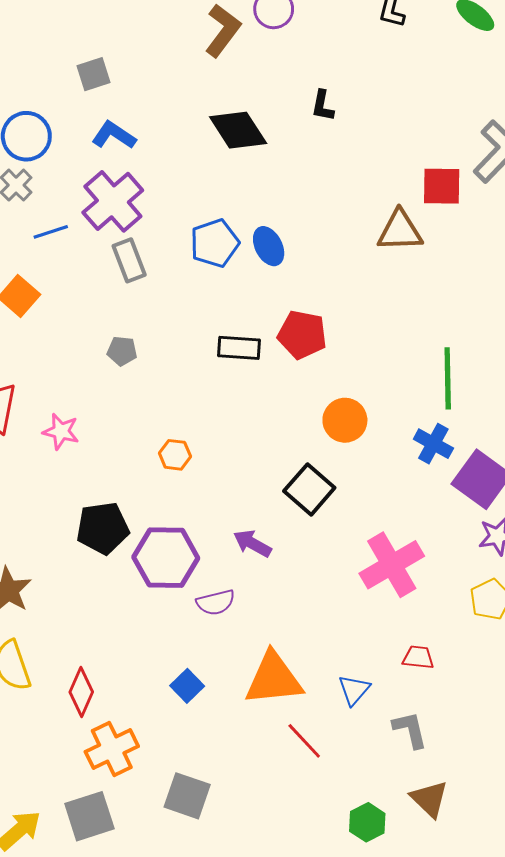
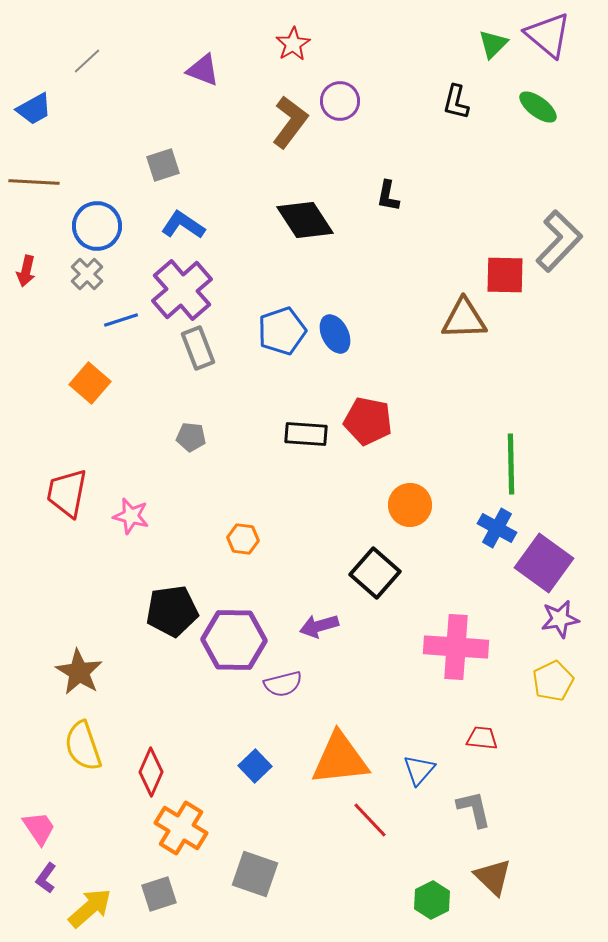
purple arrow: (252, 543) -> (319, 626), turned -45
pink cross: (392, 565) -> (456, 647), turned 34
orange cross: (112, 749) -> (181, 828), turned -33
gray square: (89, 816) -> (159, 894), size x0.7

